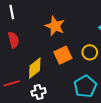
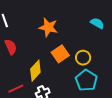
yellow circle: (90, 52) -> (83, 58), moved

